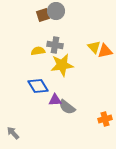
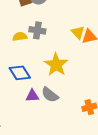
yellow star: (62, 65) -> (56, 65), moved, turned -30
purple triangle: (55, 100) -> (32, 96), moved

